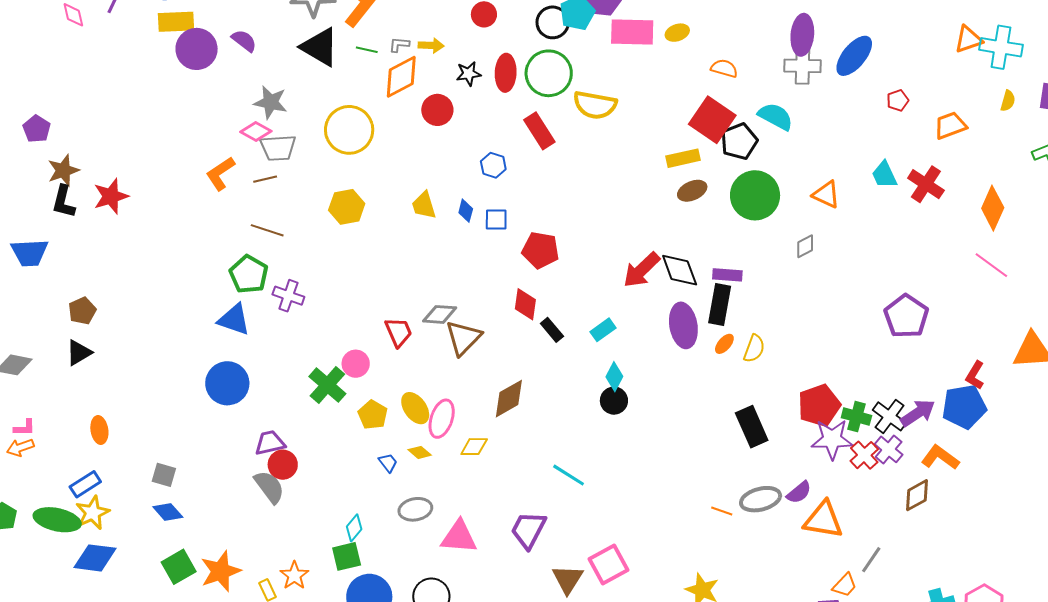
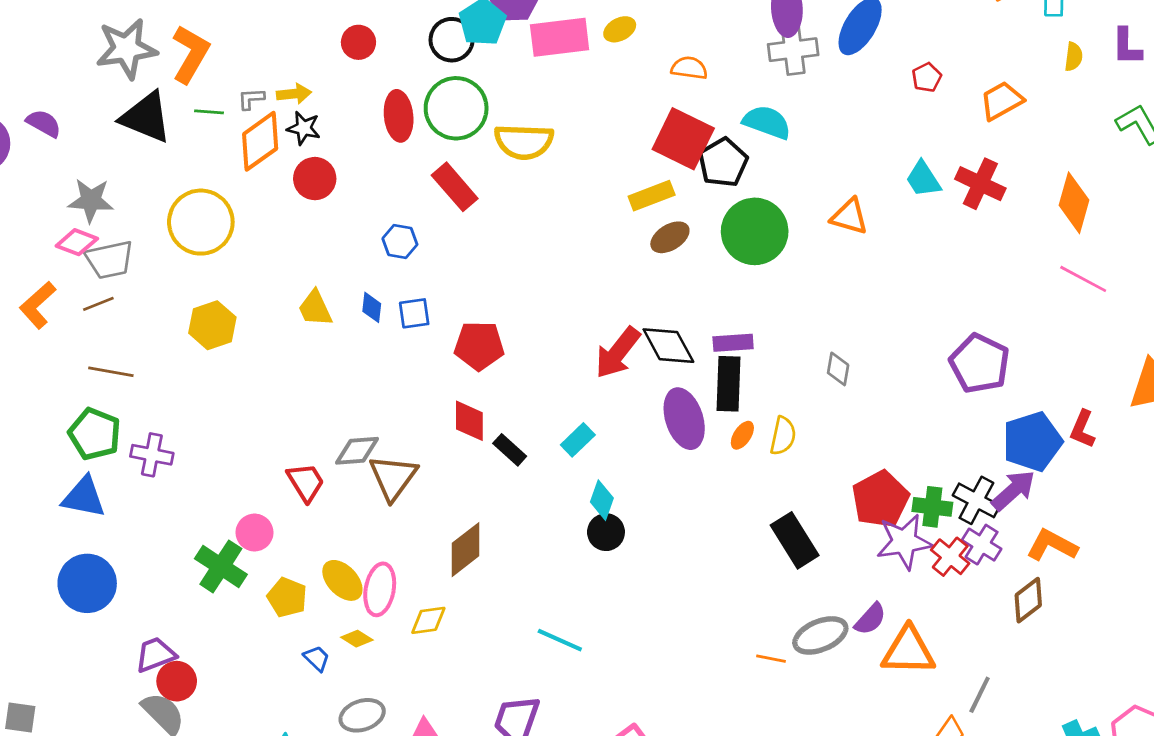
black star: (469, 74) -> (304, 128), moved, turned 30
gray diamond: (805, 246) -> (838, 369), moved, turned -45
blue pentagon: (964, 407) -> (1032, 442), moved

